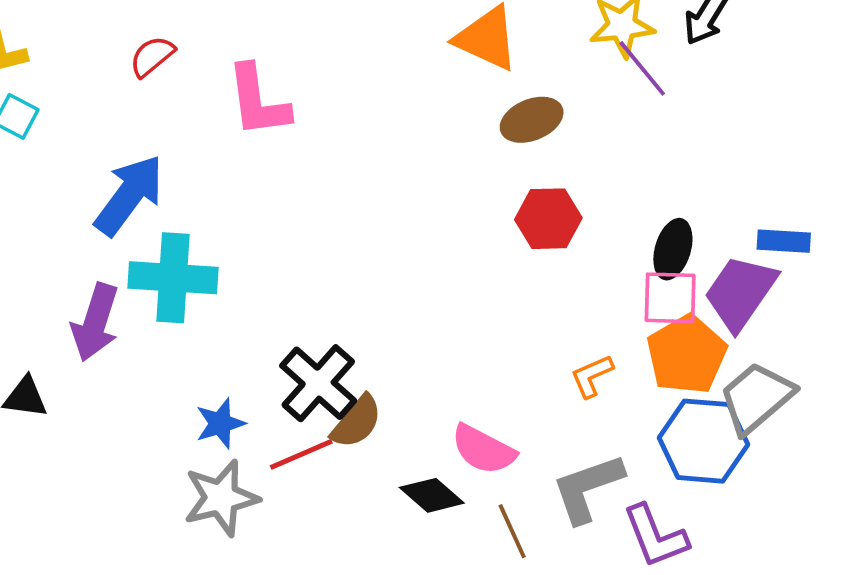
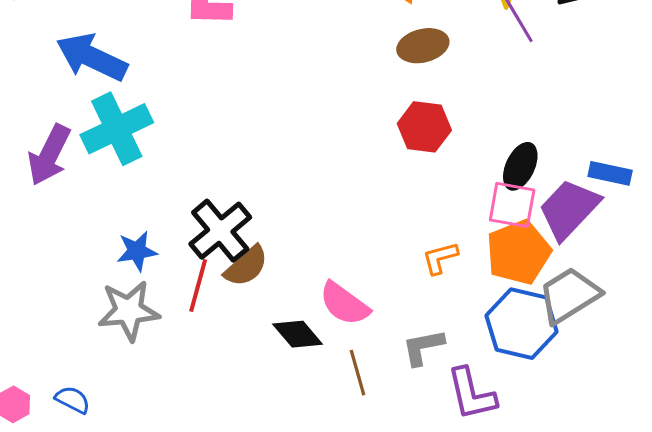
blue arrow: (129, 195) -> (92, 57), turned -110
cyan cross: (173, 278) -> (117, 129), turned -38
red line: (301, 454) -> (198, 286), turned -60
gray L-shape: (588, 488) -> (423, 347), size x0.7

